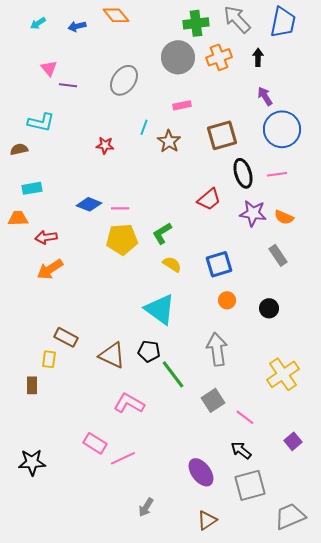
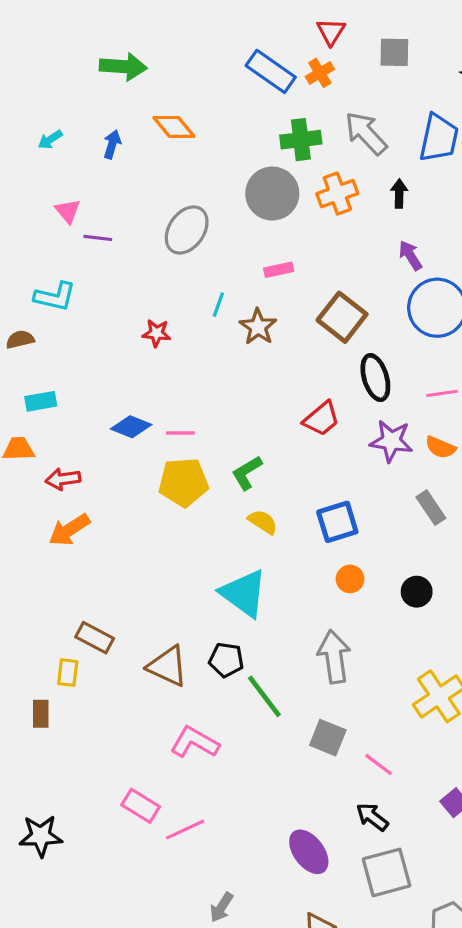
blue arrow: (77, 26) -> (112, 144), turned 120
brown square: (222, 135) -> (342, 317), turned -36
pink line: (277, 174) -> (442, 393), moved
gray square: (213, 400) -> (328, 738), turned -35

